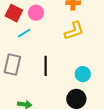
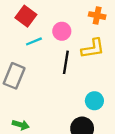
pink circle: (36, 13) -> (62, 31), moved
black line: (46, 66) -> (66, 62), moved

